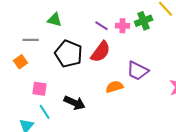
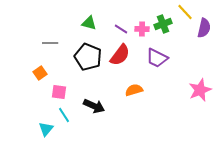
green triangle: (55, 20) -> (89, 23), moved
orange square: (21, 62) -> (40, 73), moved
purple trapezoid: (138, 71) -> (157, 58), moved

